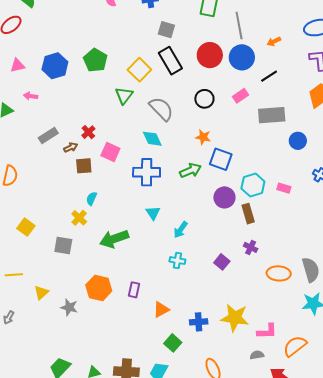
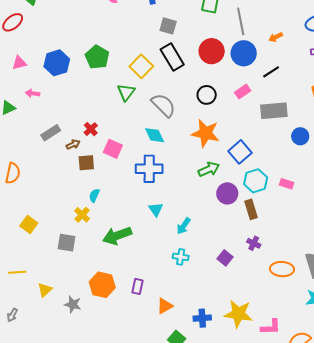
orange star: (203, 137) -> (206, 133), size x1.8
blue square: (221, 159) -> (240, 152), moved, turned 30
green arrow: (190, 170) -> (209, 169), moved

